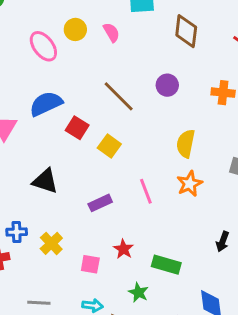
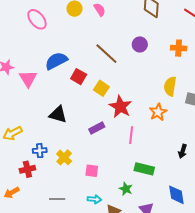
pink ellipse: (43, 46) -> (37, 19), moved
yellow semicircle: (186, 144) -> (170, 86), moved
pink line: (146, 191) -> (131, 135), moved, turned 30
red star: (123, 249) -> (120, 107), moved, size x1.6

